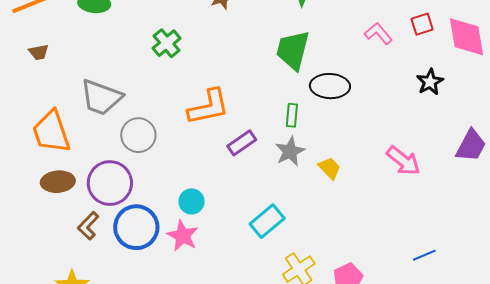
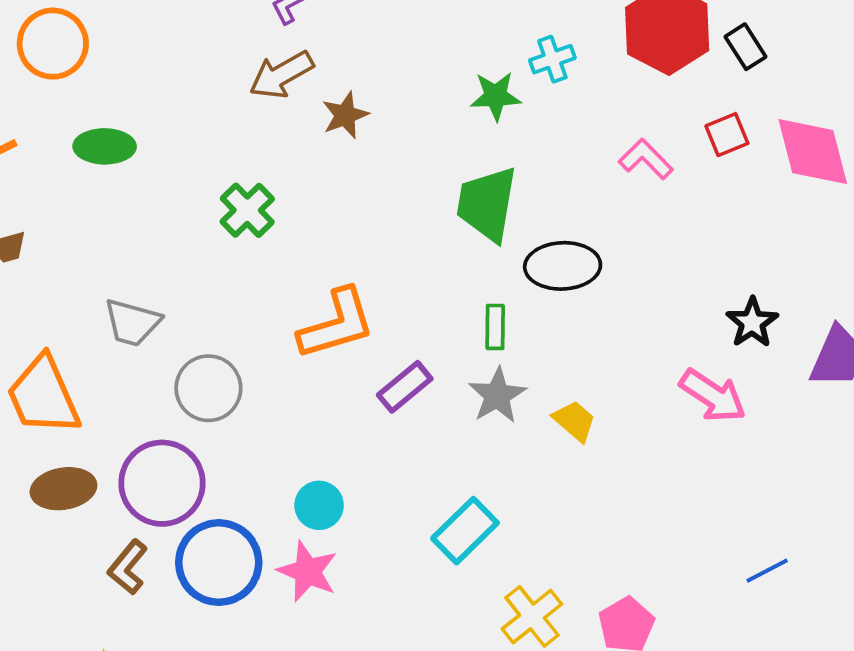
black star: (430, 82) -> (752, 322), moved
gray trapezoid: (101, 97) -> (132, 323), size x0.7

